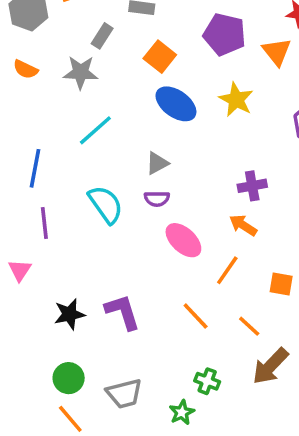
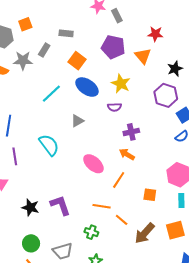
gray star: (81, 72) -> (23, 61), moved
cyan line: (95, 130) -> (51, 94), moved
purple semicircle: (157, 199) -> (114, 107), moved
orange square: (281, 284) -> (150, 195), moved
black star: (69, 314) -> (30, 207), turned 30
orange line: (196, 316) -> (102, 206), turned -36
orange line: (249, 326) -> (122, 220), moved
green cross: (207, 381) -> (91, 232), moved

